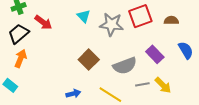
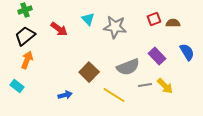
red square: (140, 16) -> (154, 19), moved, size x0.6
red arrow: (43, 22) -> (59, 29), moved
brown square: (89, 60) -> (89, 72), moved
blue arrow: (73, 94) -> (65, 95), moved

